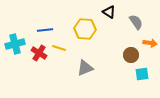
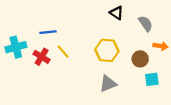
yellow hexagon: (85, 29) -> (107, 50), moved
yellow line: (59, 48) -> (63, 51), turned 32
gray triangle: (85, 68) -> (108, 84), moved

